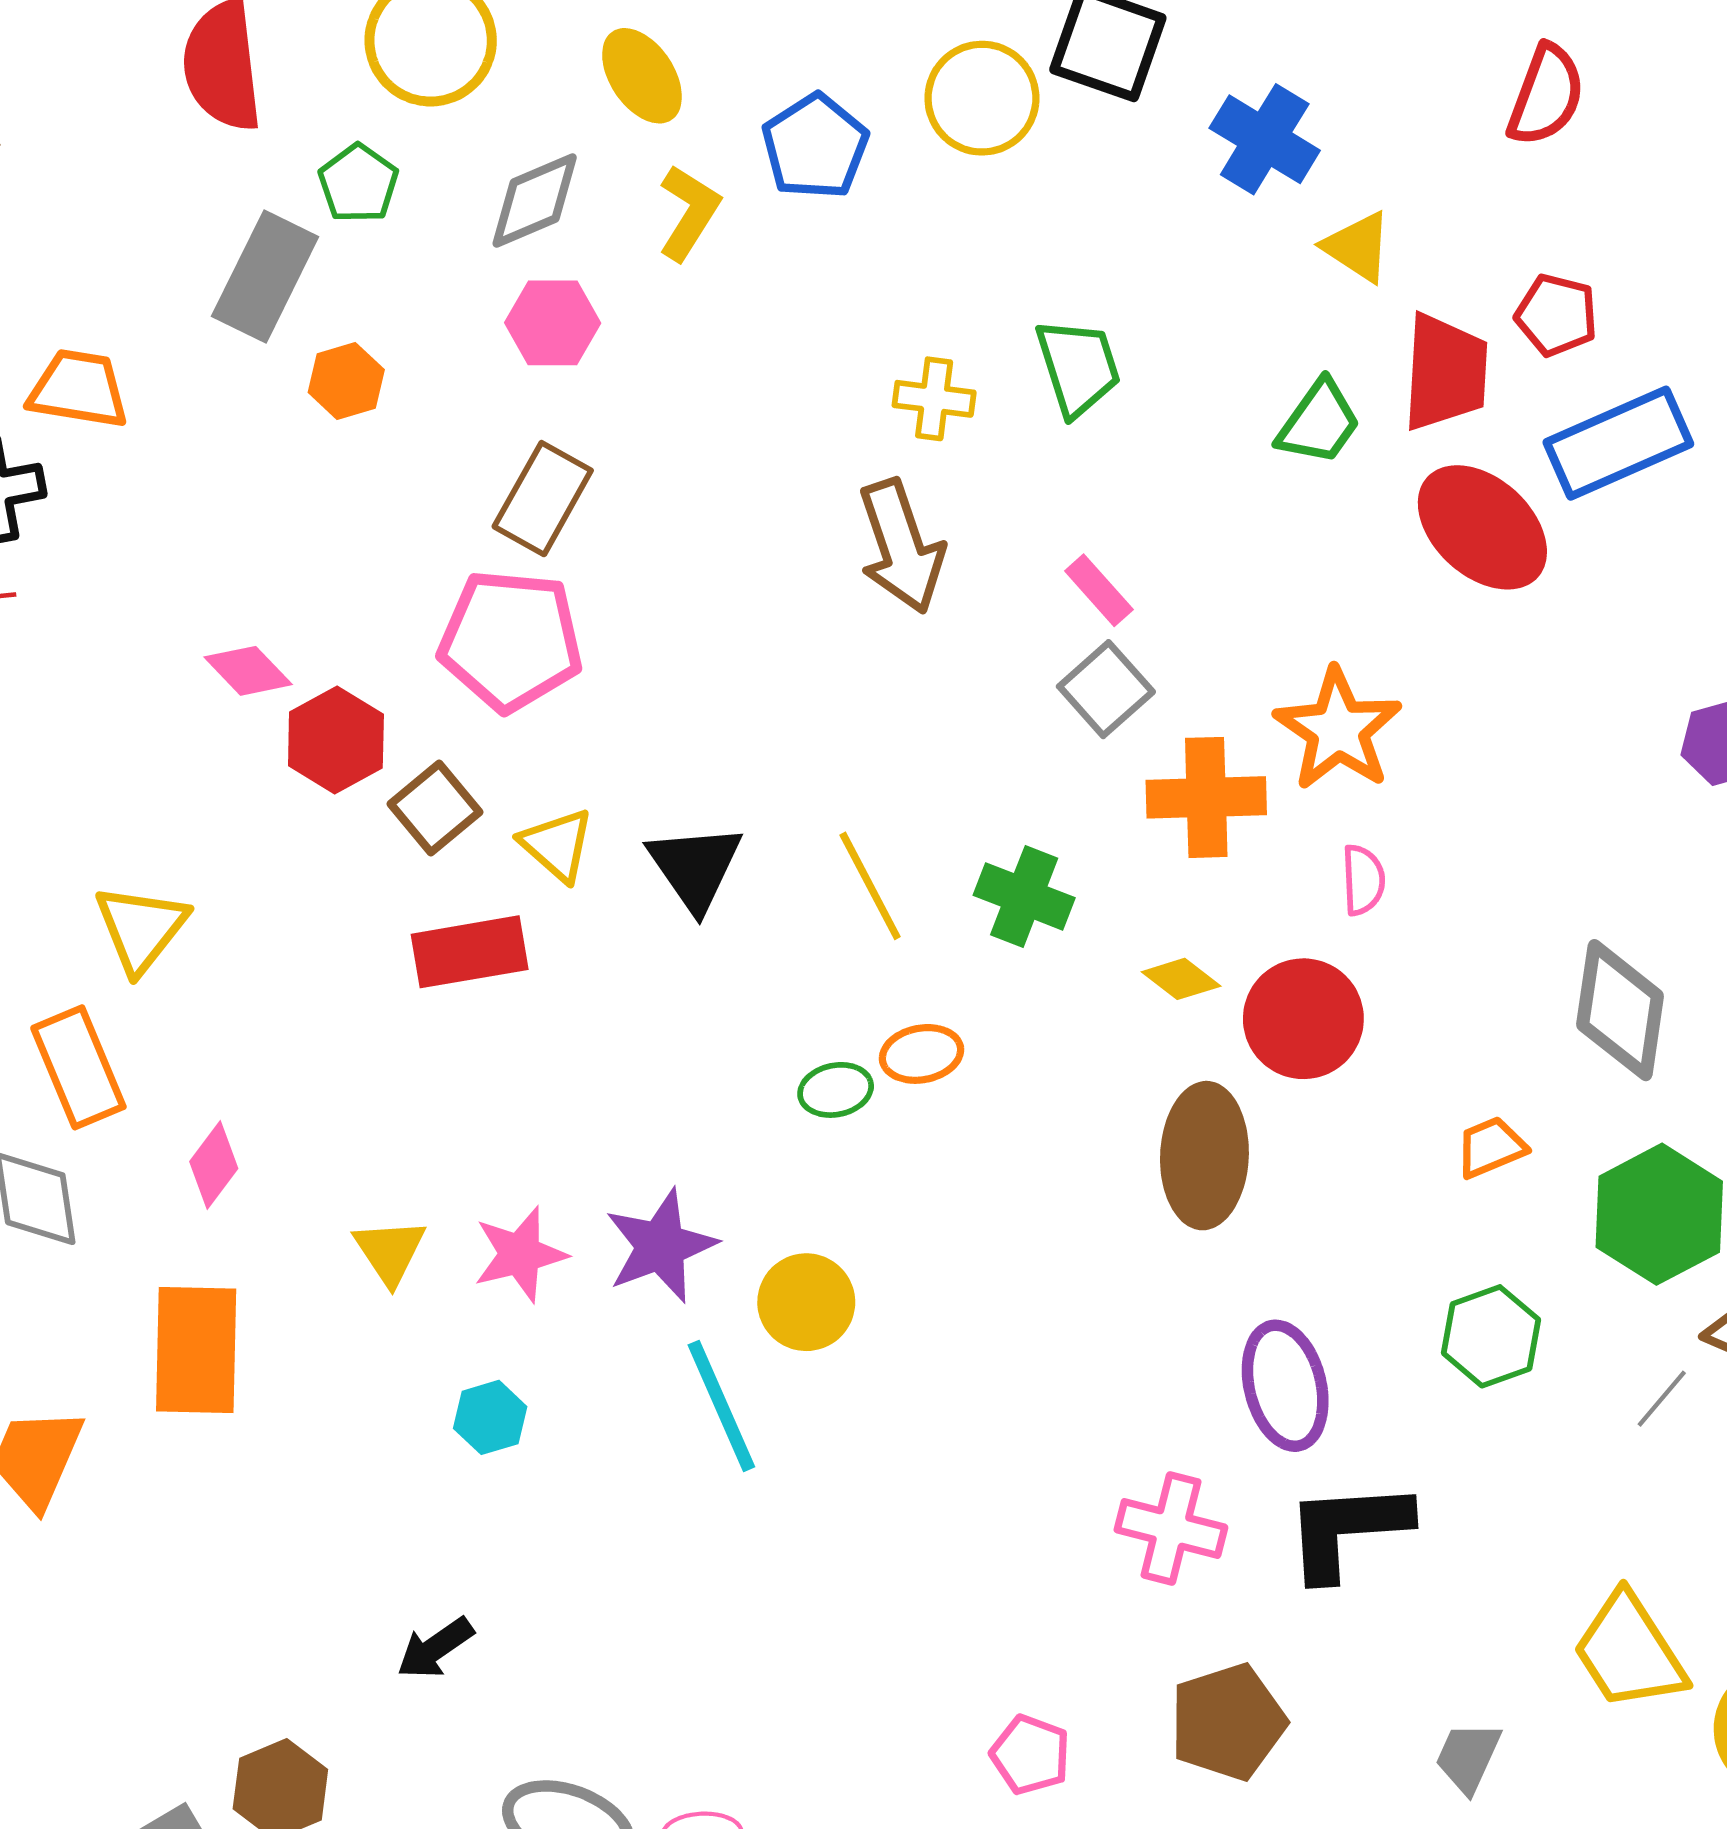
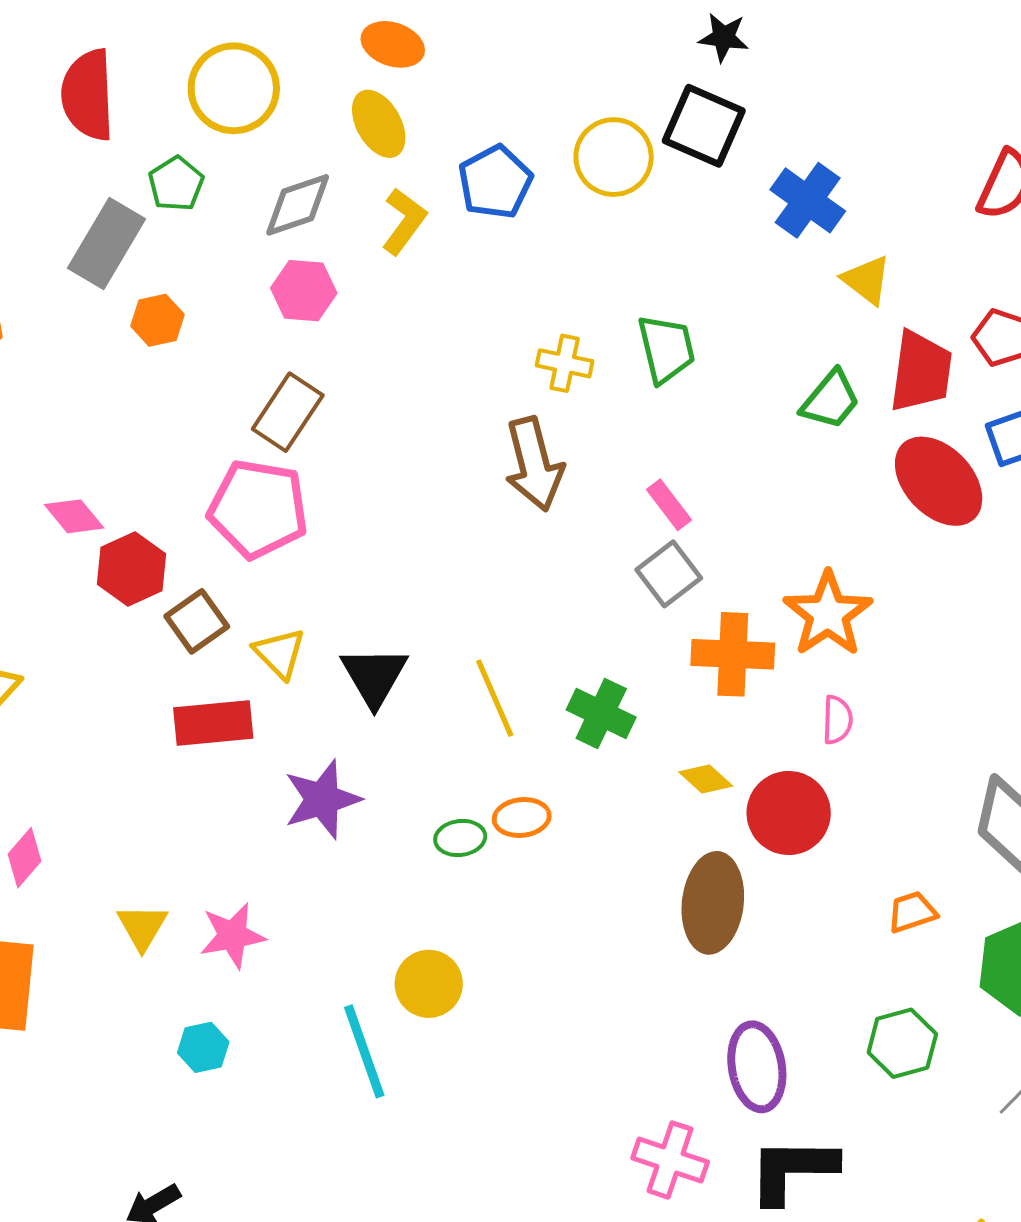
purple star: (661, 1246) -> (322, 799), moved

